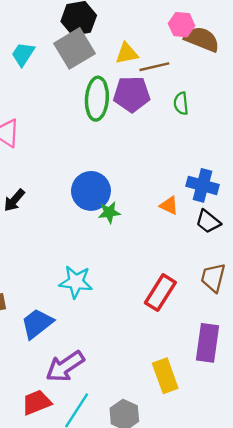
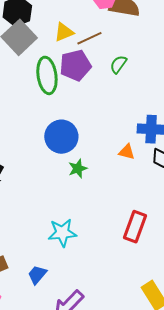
green semicircle: (181, 103) -> (118, 64), turned 54
blue circle: (91, 191) -> (61, 137), moved
blue trapezoid: (37, 324) -> (37, 275), size x0.7

